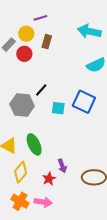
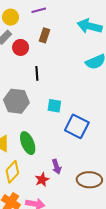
yellow circle: (26, 34) -> (11, 17), moved
black line: (41, 90) -> (37, 73), moved, turned -48
blue square: (84, 102) -> (77, 126), moved

